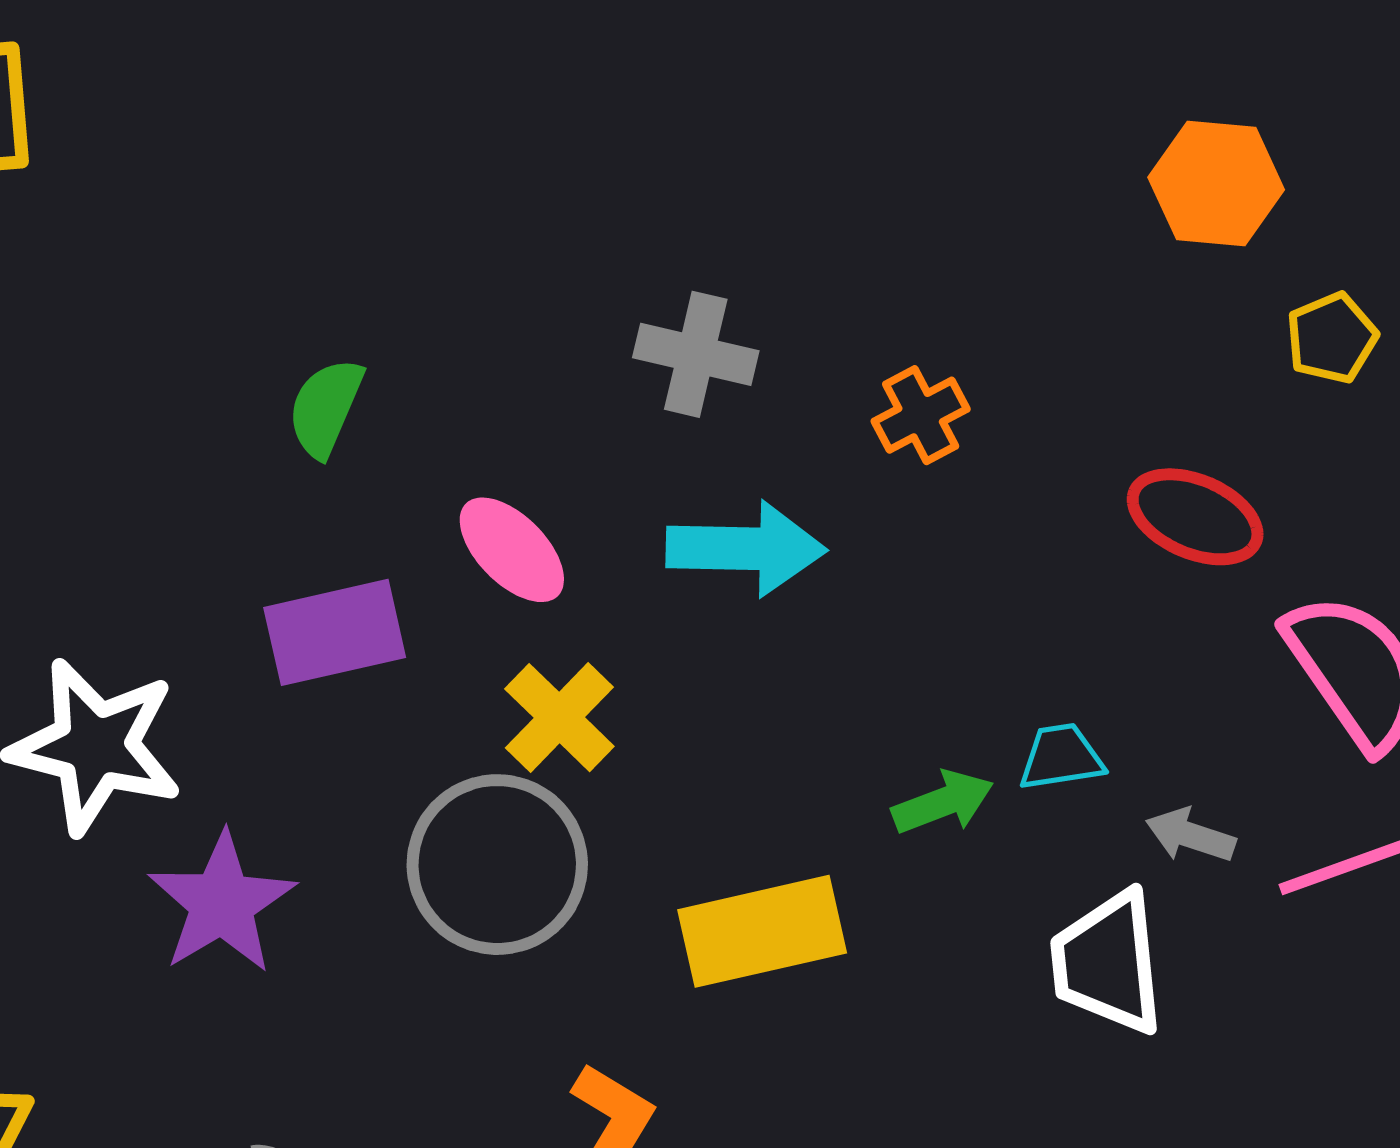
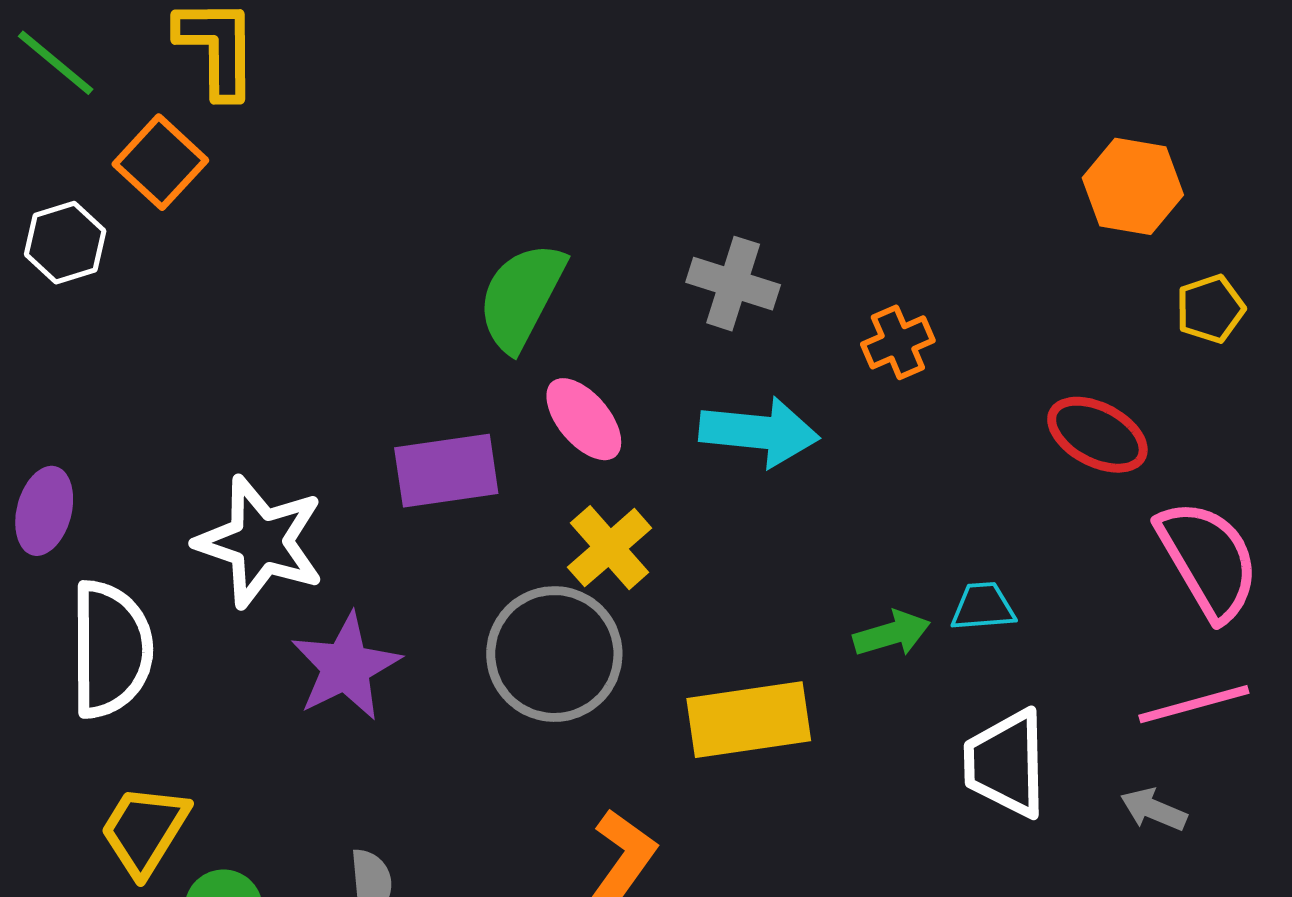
green semicircle: (325, 408) -> (521, 296), moved, size x1.5
gray arrow: (1190, 835) -> (1154, 810), moved

